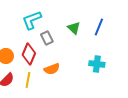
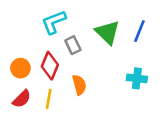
green triangle: (74, 28) -> (107, 32), size x1.5
orange semicircle: (52, 69) -> (79, 85), turned -84

